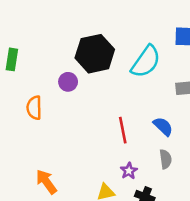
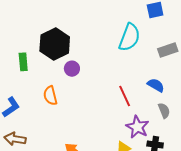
black hexagon: (95, 54) -> (55, 44), moved
purple star: (129, 171) -> (137, 127), size x1.6

